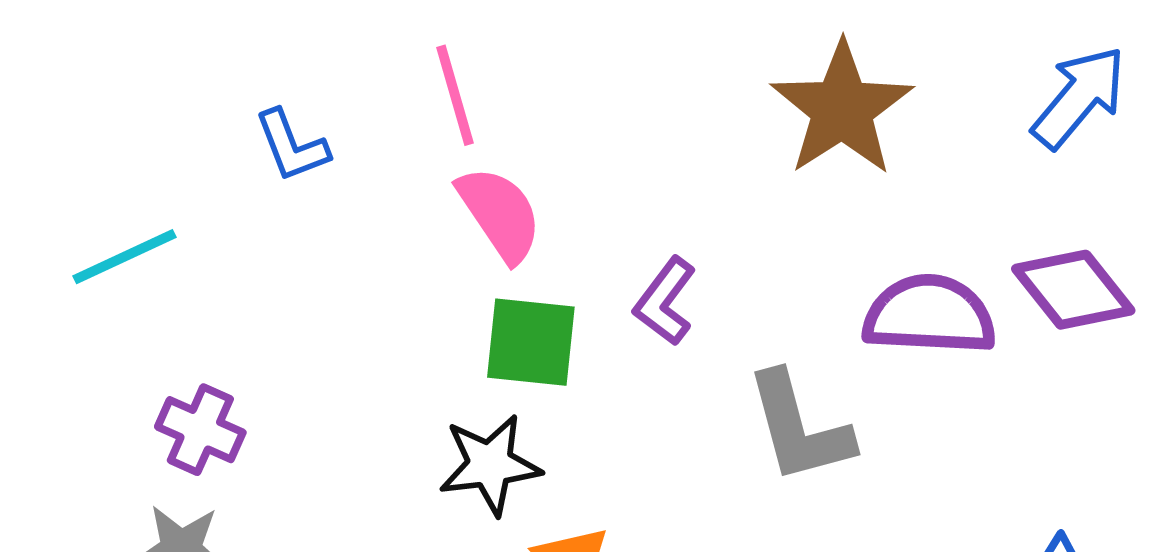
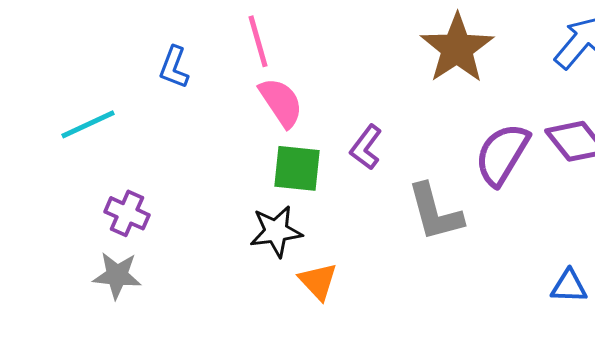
blue L-shape: (292, 146) -> (174, 67), turned 42
purple semicircle: (929, 315) -> (502, 154), turned -62

